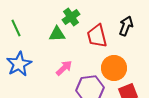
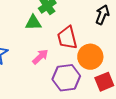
red trapezoid: (97, 36) -> (67, 38), moved

